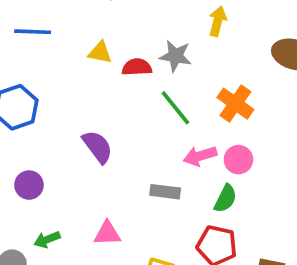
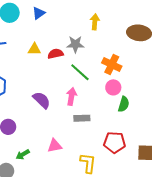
pink arrow: (200, 156) -> (71, 96), moved, turned 126
pink circle: (238, 160) -> (113, 87), moved
green semicircle: (225, 198) -> (124, 104), moved

